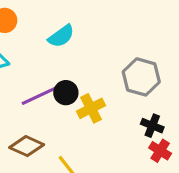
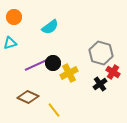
black cross: (152, 126) -> (100, 84), moved, turned 32
red cross: (160, 151) -> (113, 72), moved

